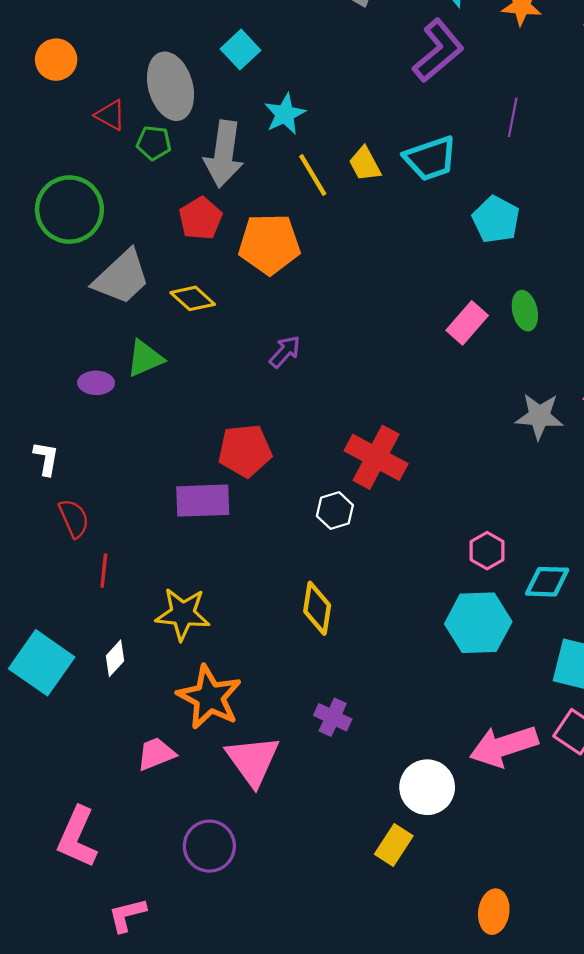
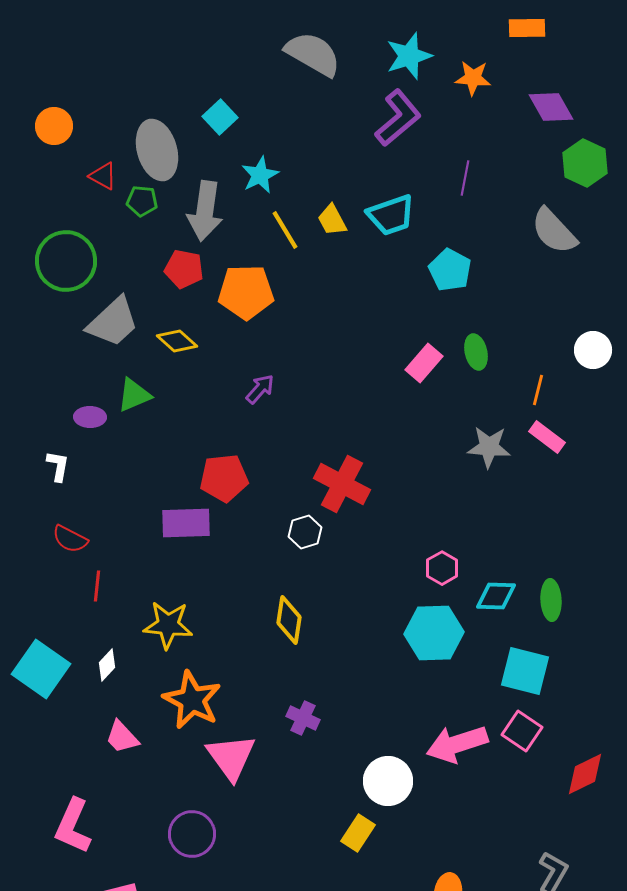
red pentagon: (200, 218) -> (184, 269), turned -30
white L-shape: (46, 458) -> (58, 466), moved
red semicircle: (74, 518) -> (70, 539), turned 141
pink trapezoid: (156, 754) -> (122, 737), moved, turned -111

